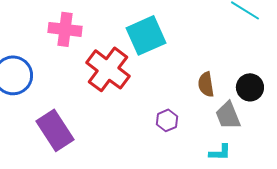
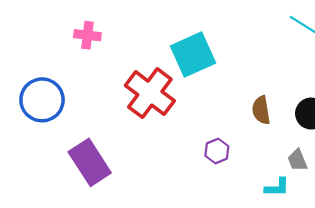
pink cross: (65, 29) -> (87, 35), moved, size x0.7
gray trapezoid: (228, 115) -> (297, 160), moved, size x0.7

